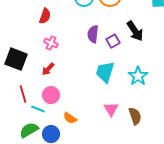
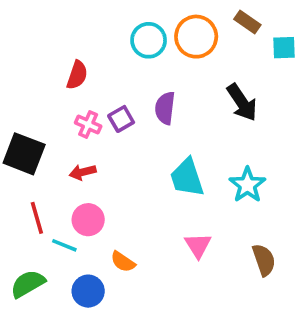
purple square: (113, 41) -> (121, 119), moved
red arrow: (48, 69) -> (83, 172), turned 32
cyan trapezoid: (105, 72) -> (187, 178), turned -35
brown semicircle: (135, 116) -> (264, 260), moved
green semicircle: (29, 130) -> (28, 284), moved

